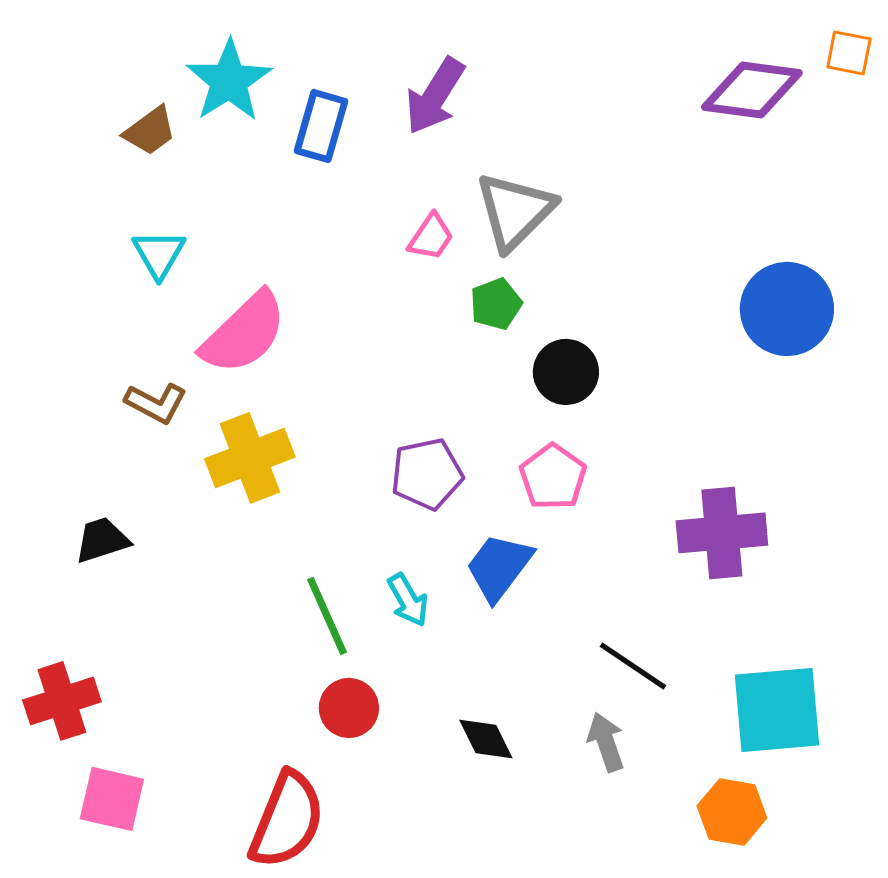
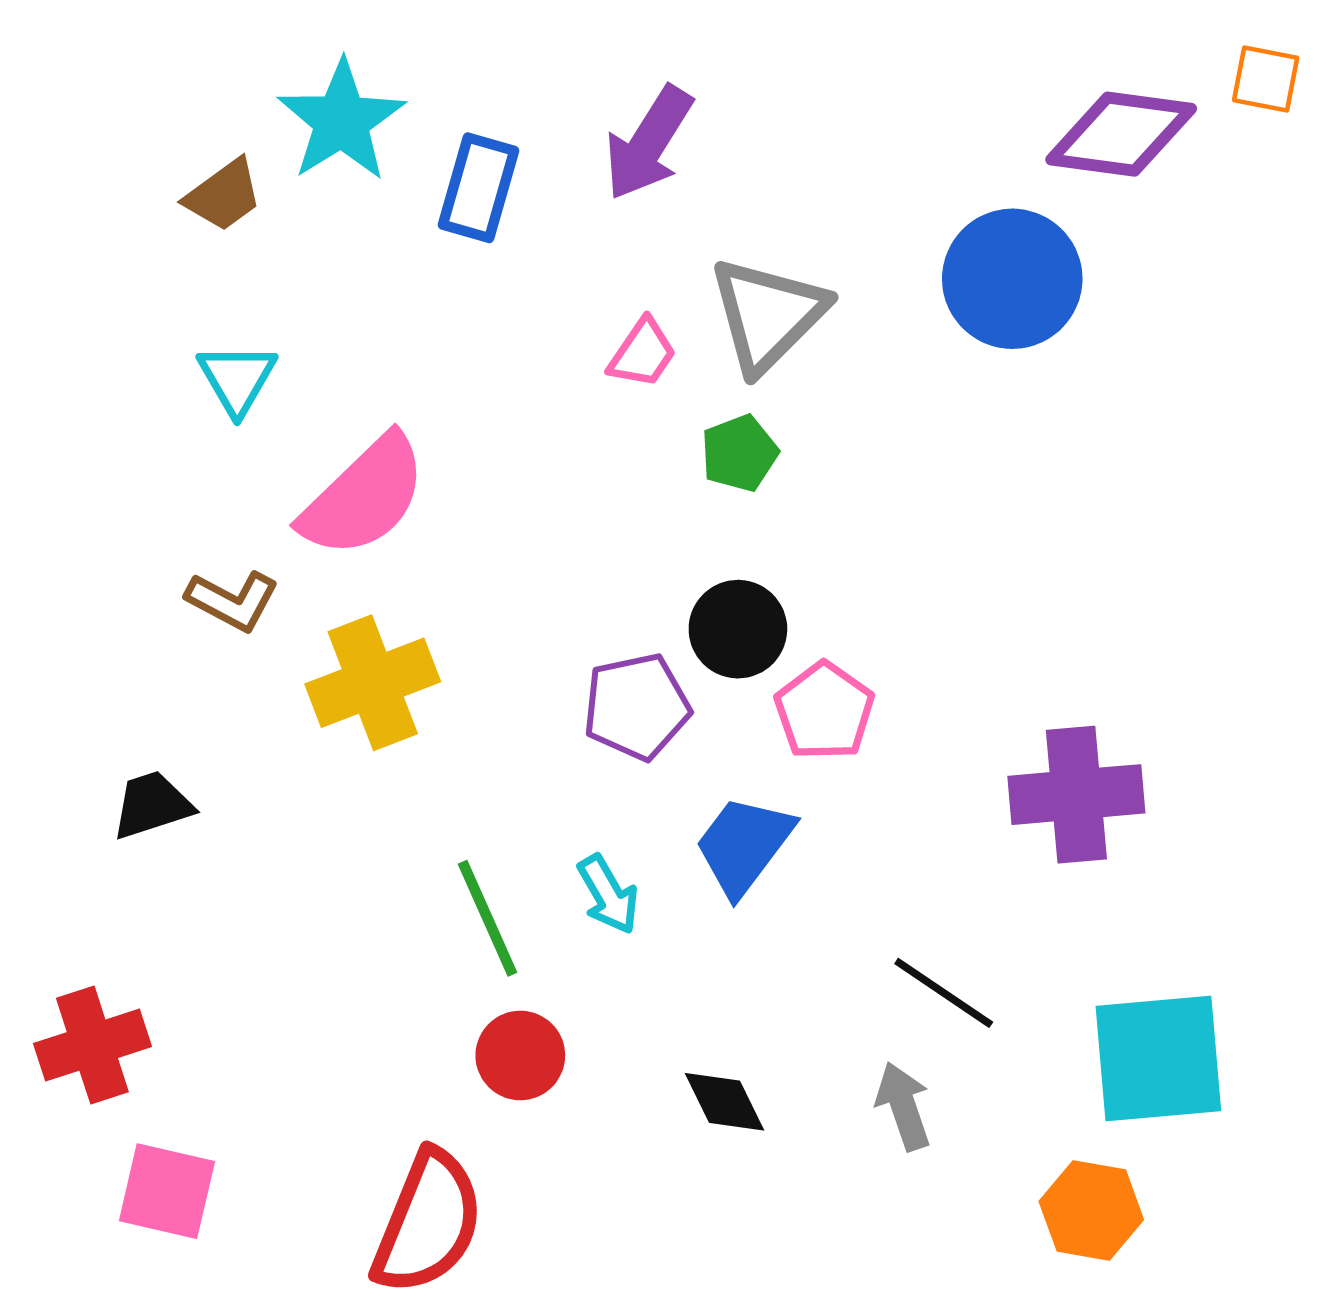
blue circle: (787, 309) -> (1012, 279), moved
black circle: (566, 372) -> (738, 629), moved

